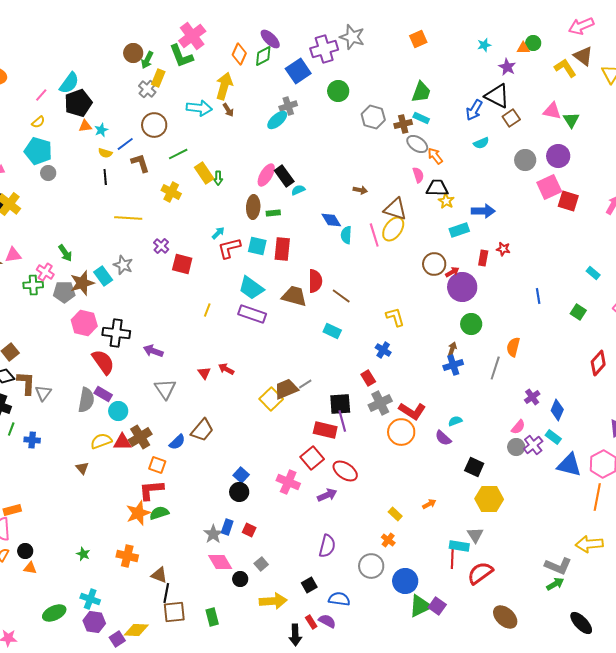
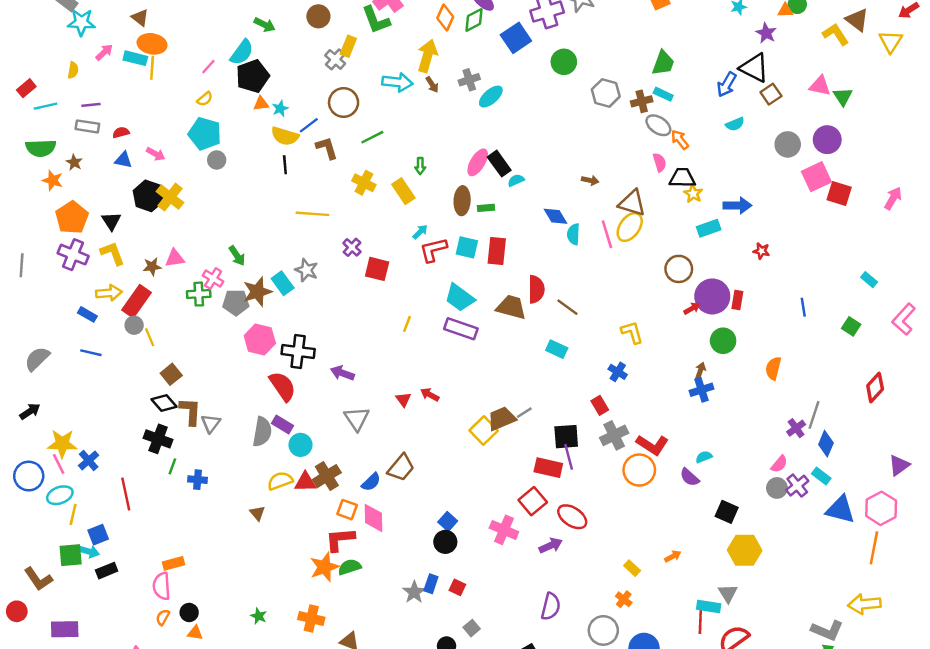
green arrow: (147, 60) -> (265, 25), moved, turned -90
gray cross: (288, 106) -> (469, 80), moved
yellow semicircle: (105, 153) -> (285, 136), size x1.6
yellow rectangle: (204, 173) -> (403, 191), moved
red rectangle: (483, 258) -> (737, 300), moved
red arrow: (452, 272) -> (692, 308), moved
gray line: (495, 368) -> (814, 415), moved
pink diamond: (220, 562) -> (373, 518), moved, turned 30

